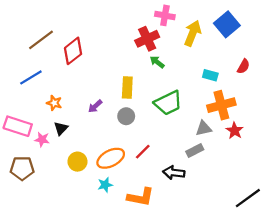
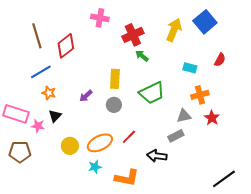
pink cross: (165, 15) -> (100, 18), moved
brown line: (41, 40) -> (37, 36), turned -70
blue line: (31, 77) -> (41, 72), moved
orange cross: (221, 105) -> (200, 95), size x0.7

